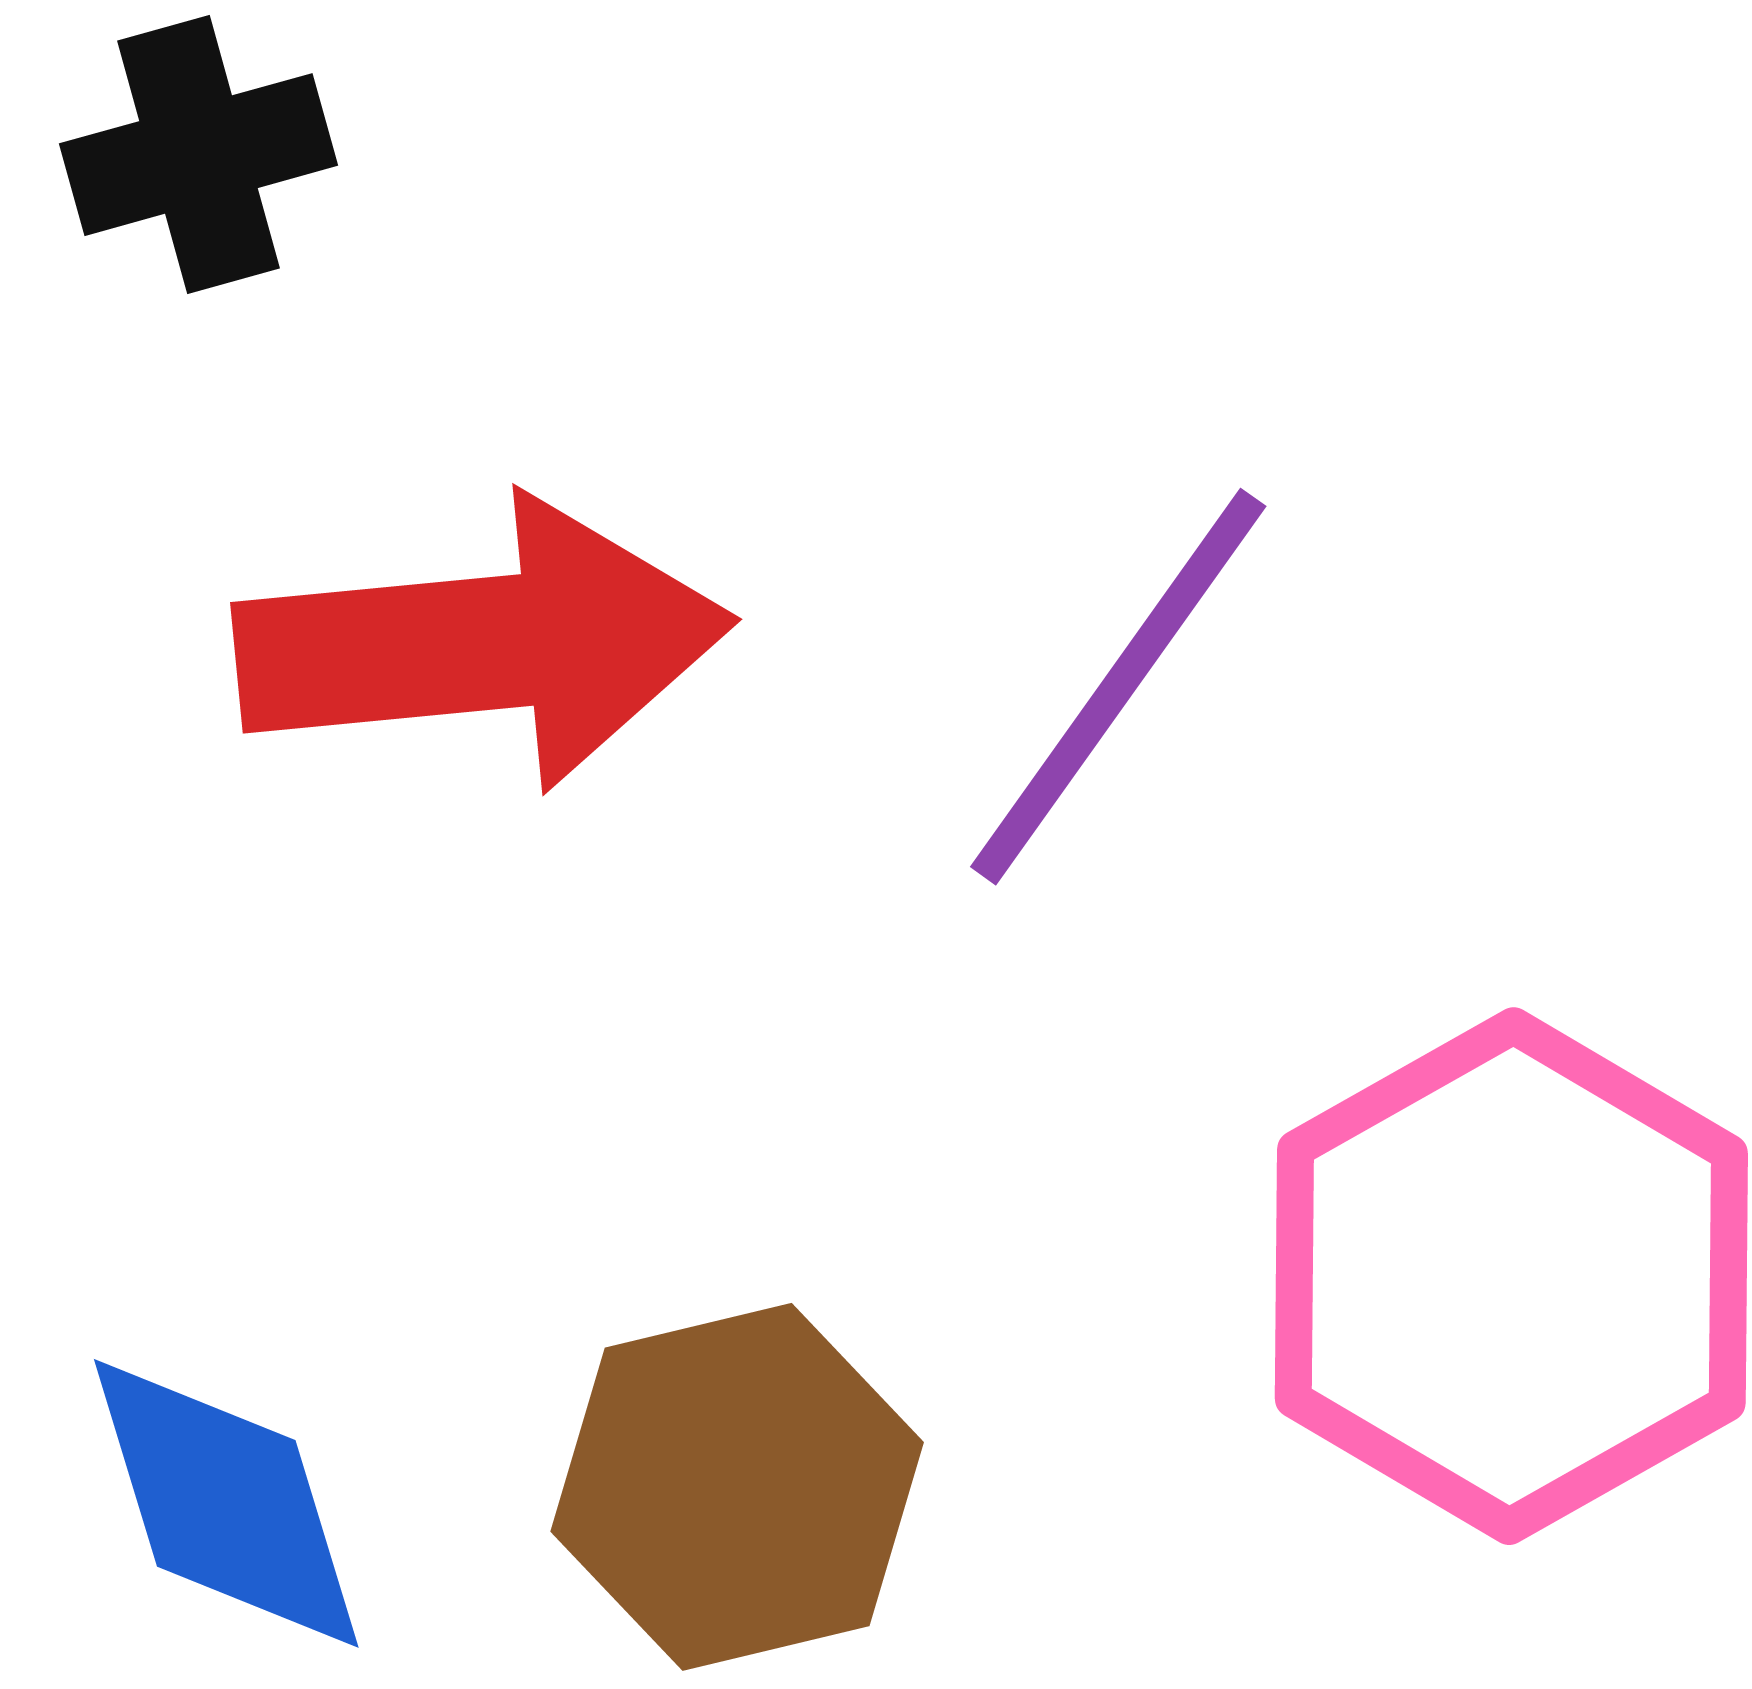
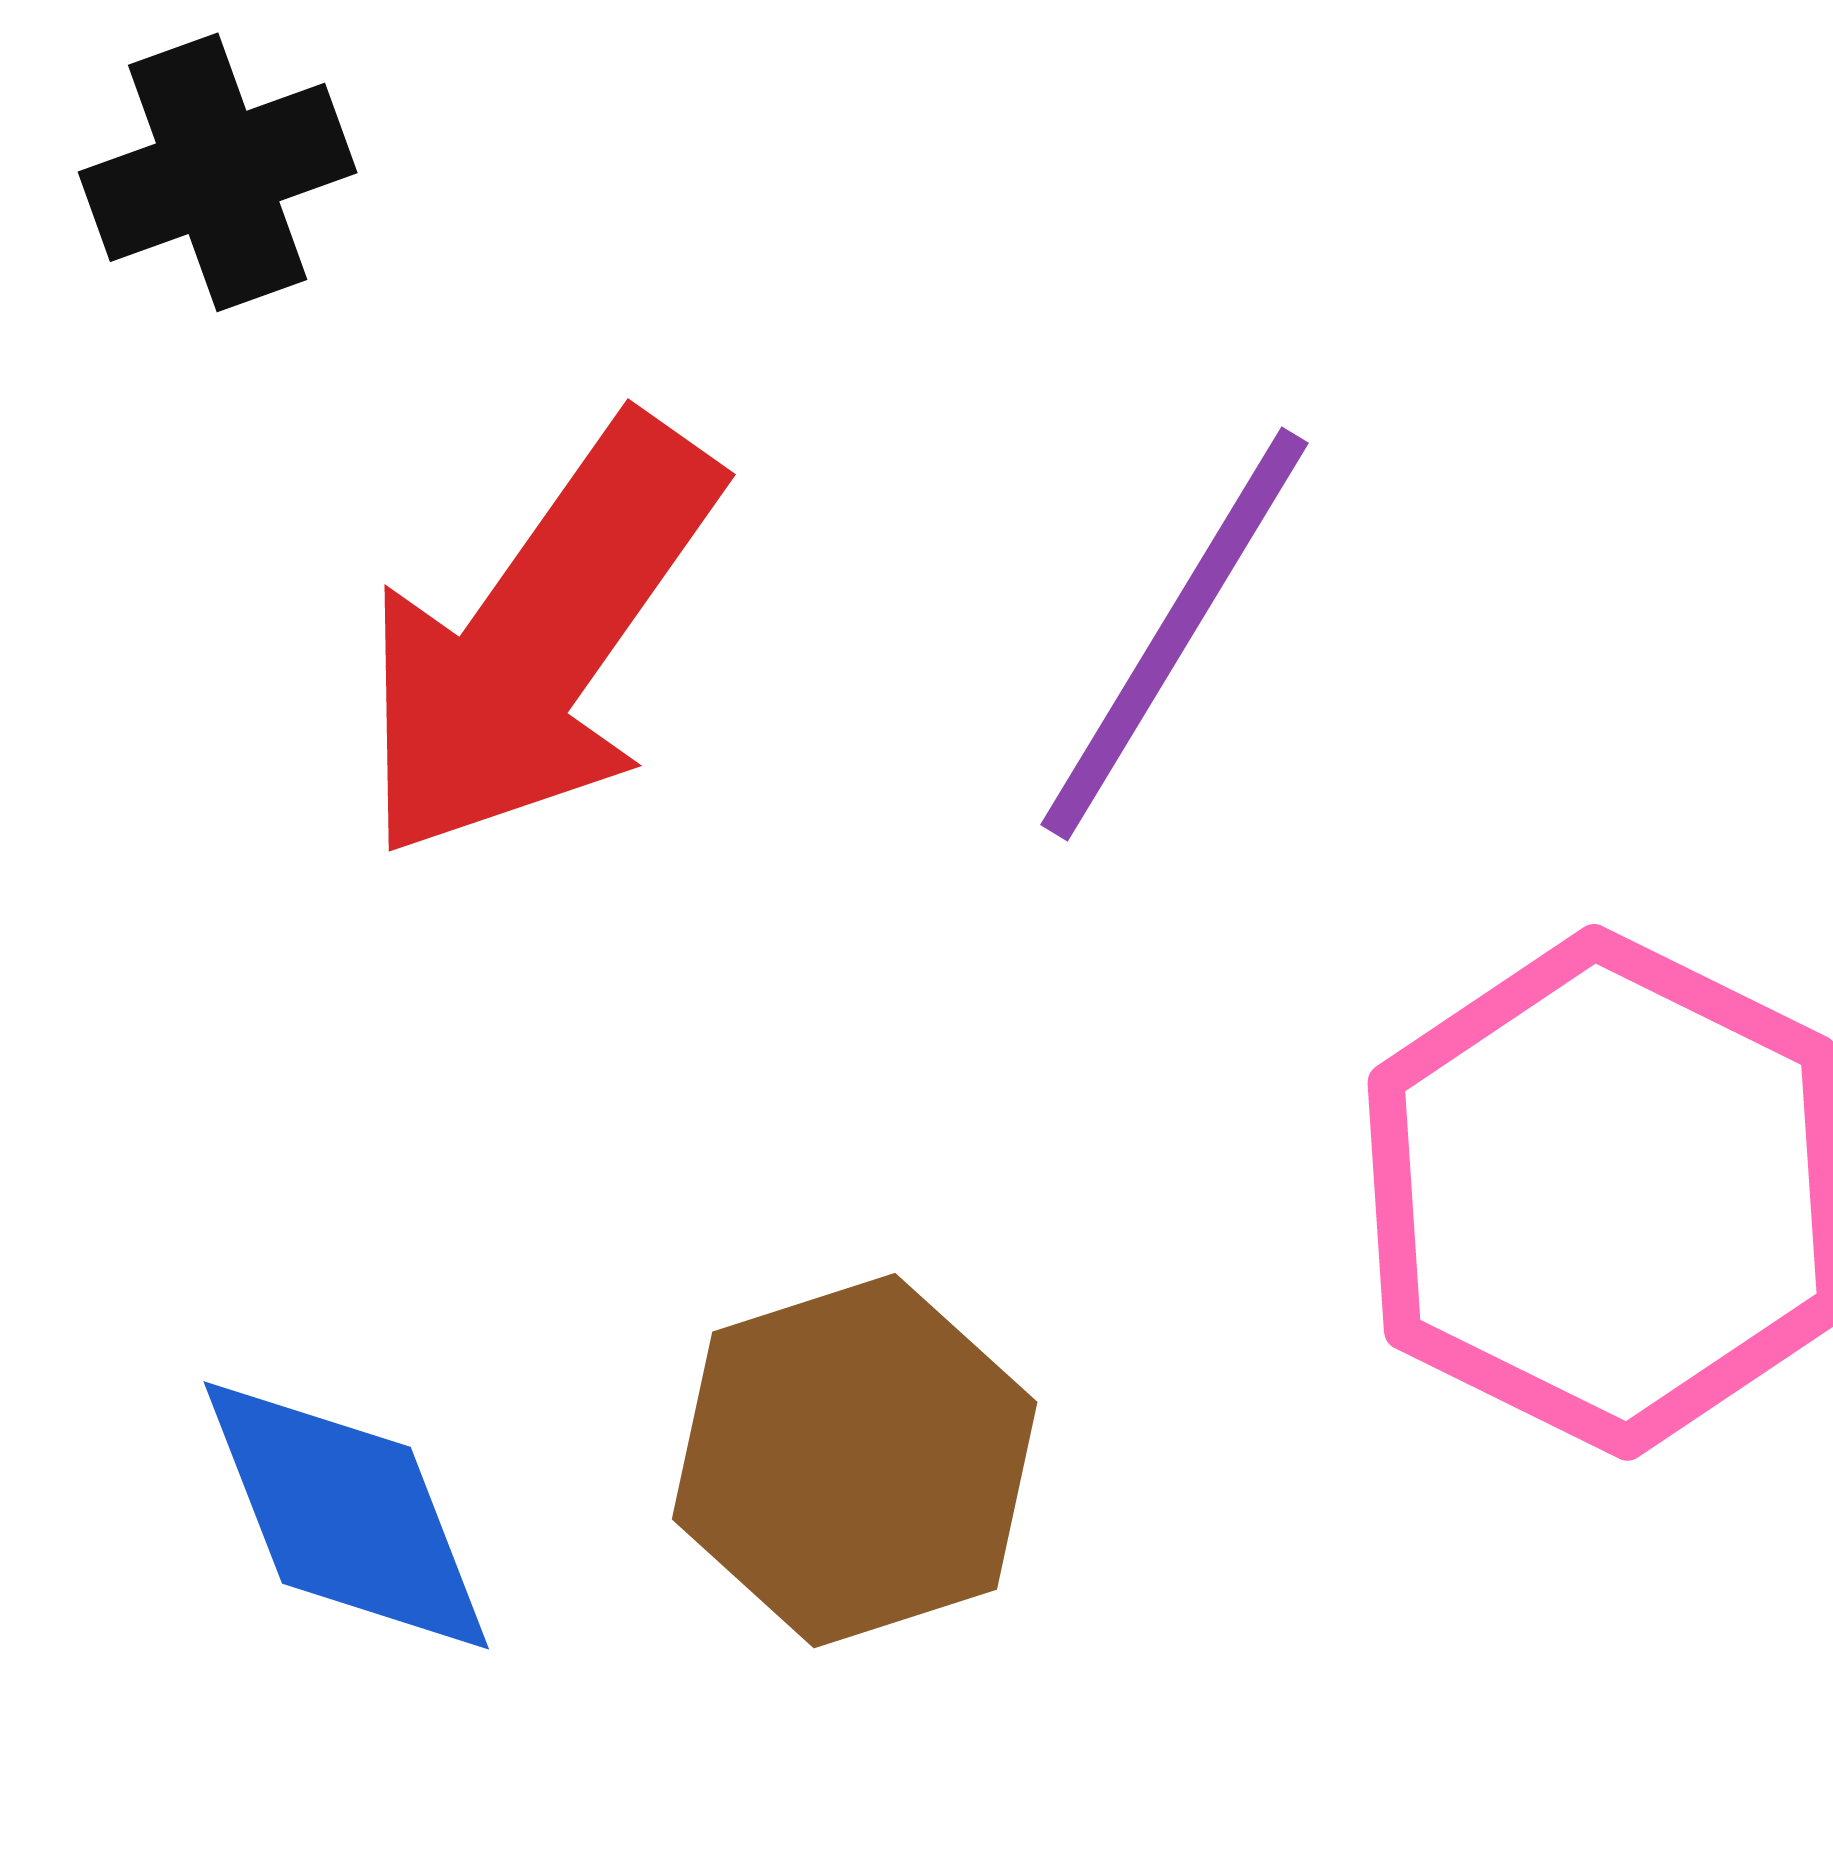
red arrow: (484, 644) -> (539, 639), turned 135

